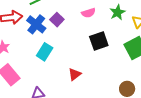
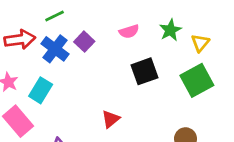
cyan rectangle: (45, 52) -> (41, 90), moved

